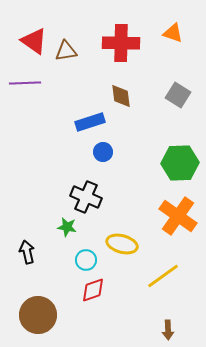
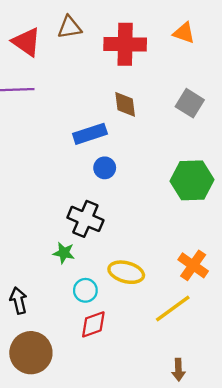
brown triangle: (66, 51) -> (70, 27), moved
orange cross: (178, 216) -> (193, 265), moved, size x0.7
black arrow: (27, 252) -> (18, 301), moved

